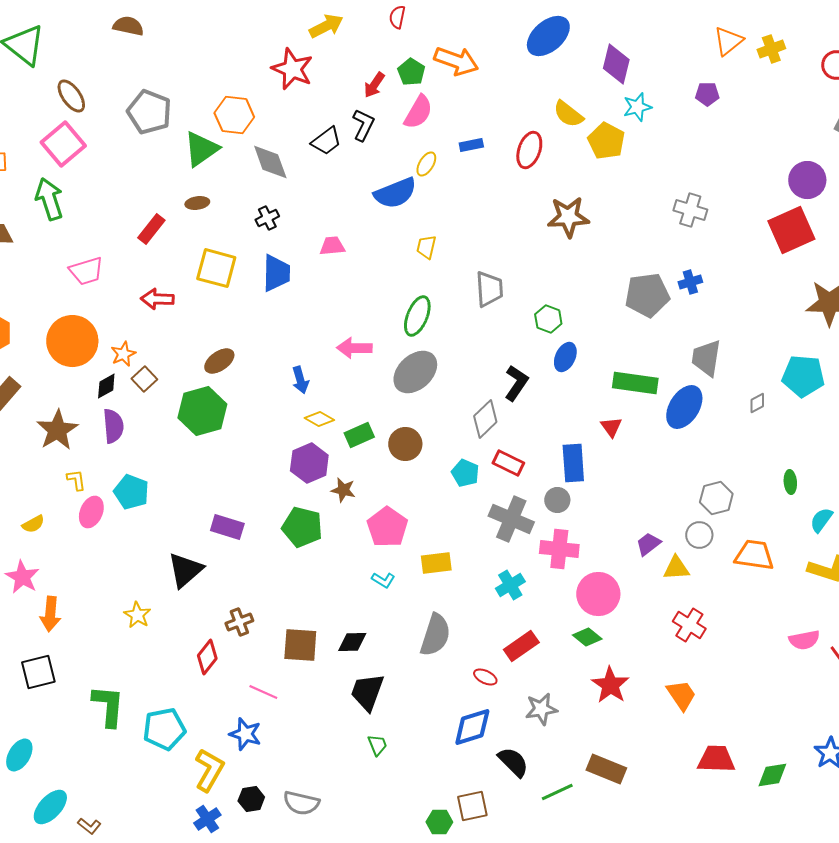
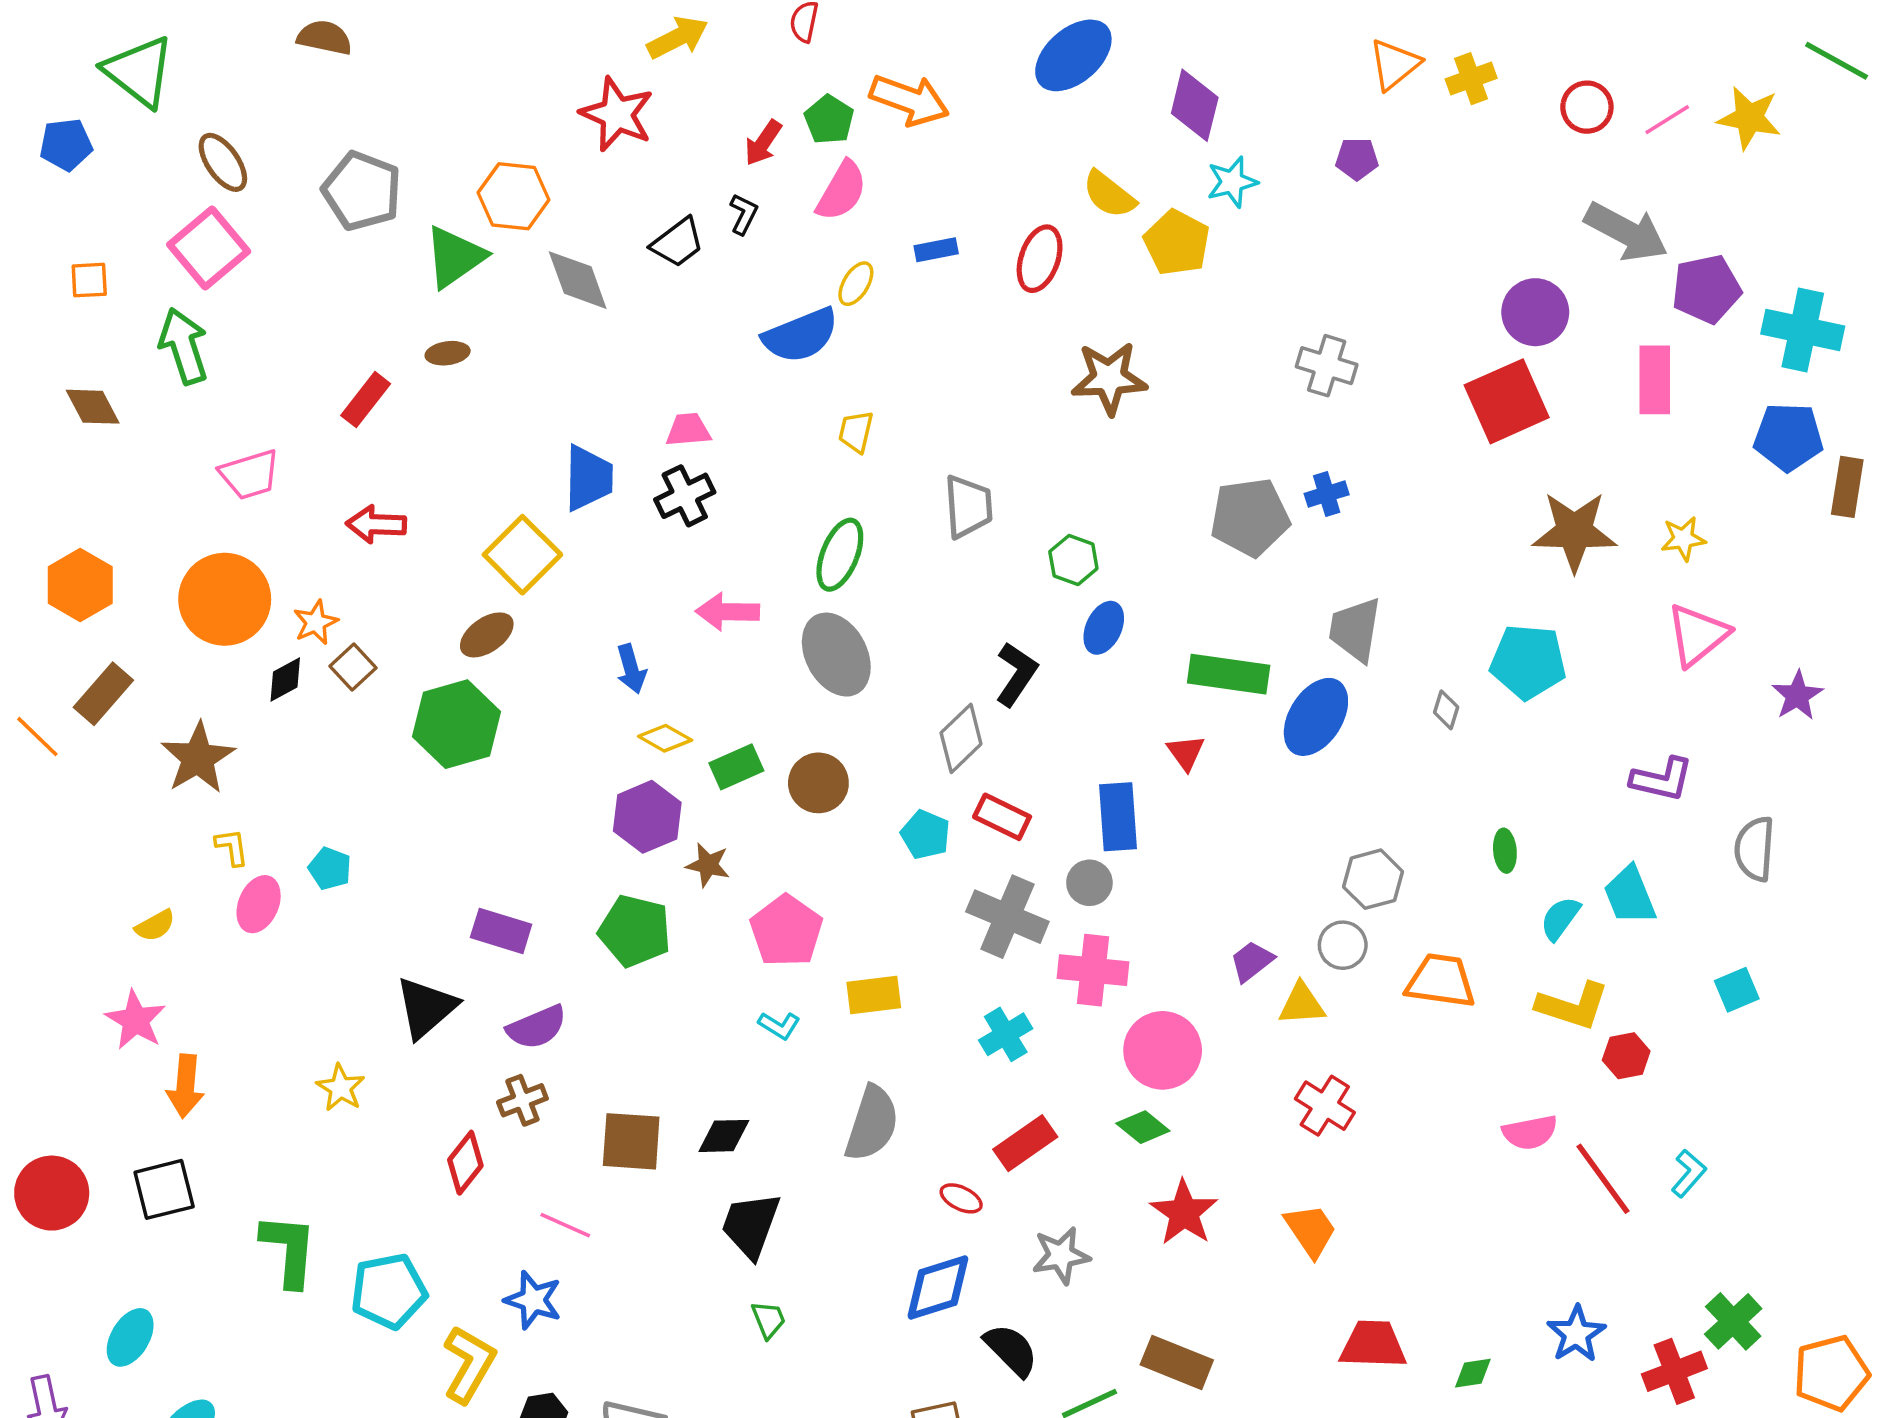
black L-shape: (363, 125) -> (744, 214), size x0.7
black cross: (267, 218) -> (685, 496), moved, size x1.4
yellow square: (216, 268) -> (522, 555), moved, turned 30
gray ellipse: (415, 372) -> (836, 655), turned -75
gray diamond: (757, 403) -> (1446, 710), turned -45
purple semicircle: (113, 426) -> (537, 1027), moved, turned 72
cyan pentagon: (131, 492) -> (330, 868), size x0.7
green diamond: (772, 775) -> (1473, 1373), size x0.7

